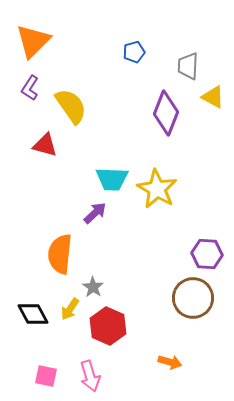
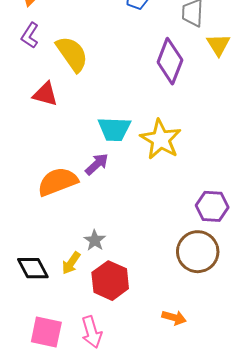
yellow triangle: (213, 97) -> (218, 45), turned 30
orange semicircle: (60, 254) -> (58, 182), moved, turned 63
pink square: (46, 376) -> (46, 332), size x1.4

